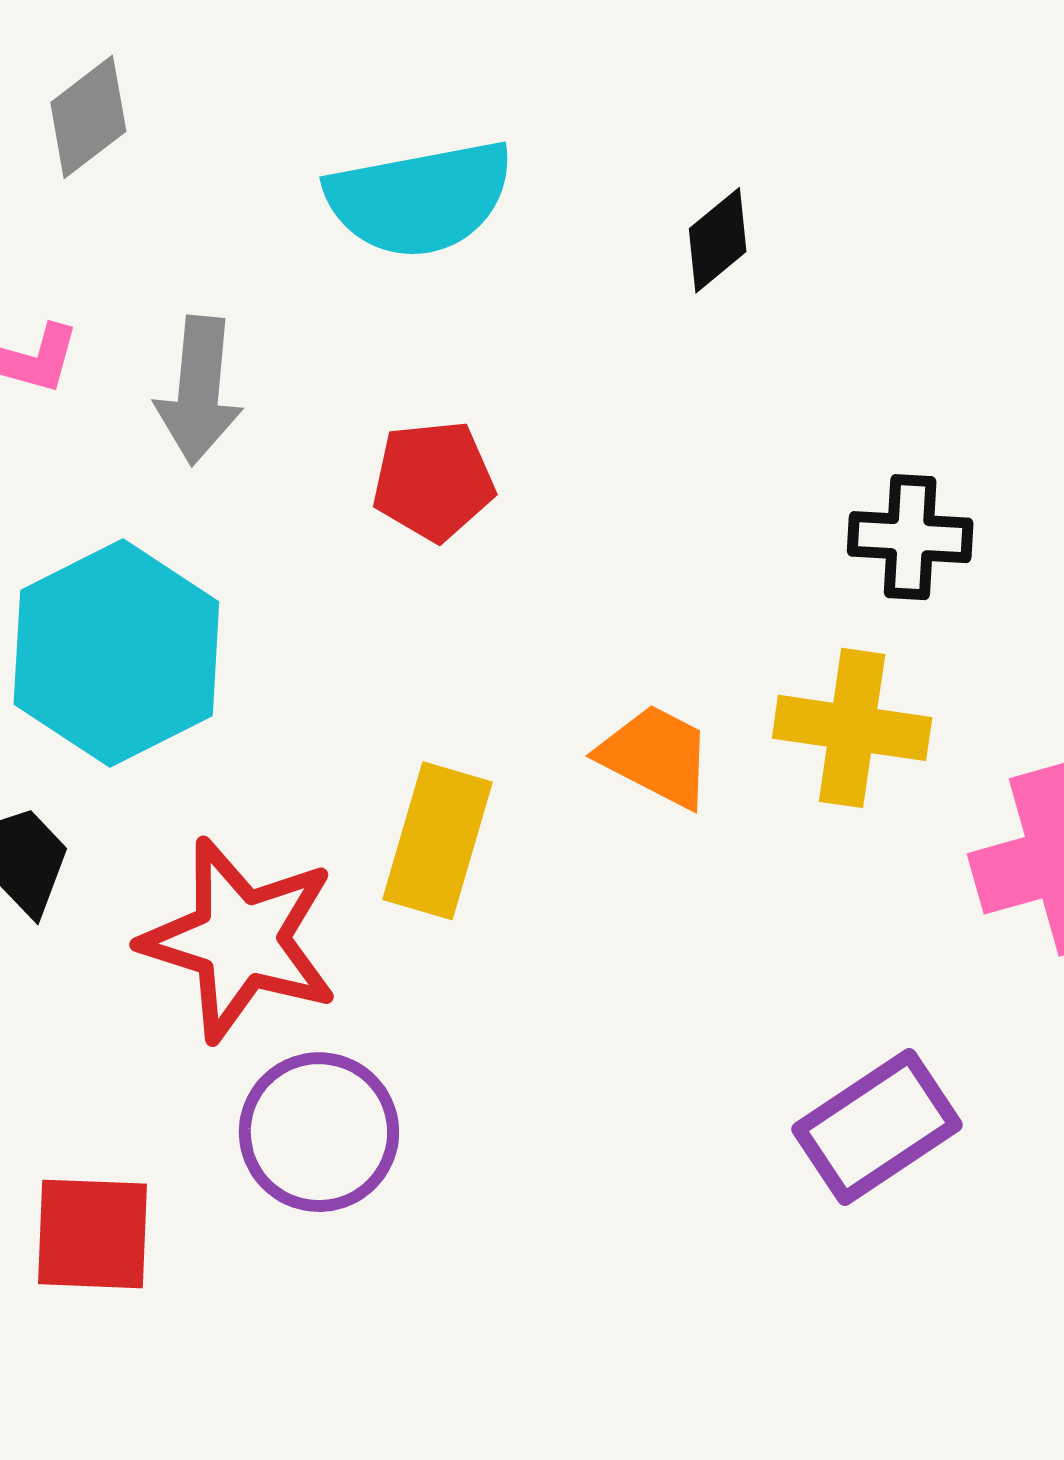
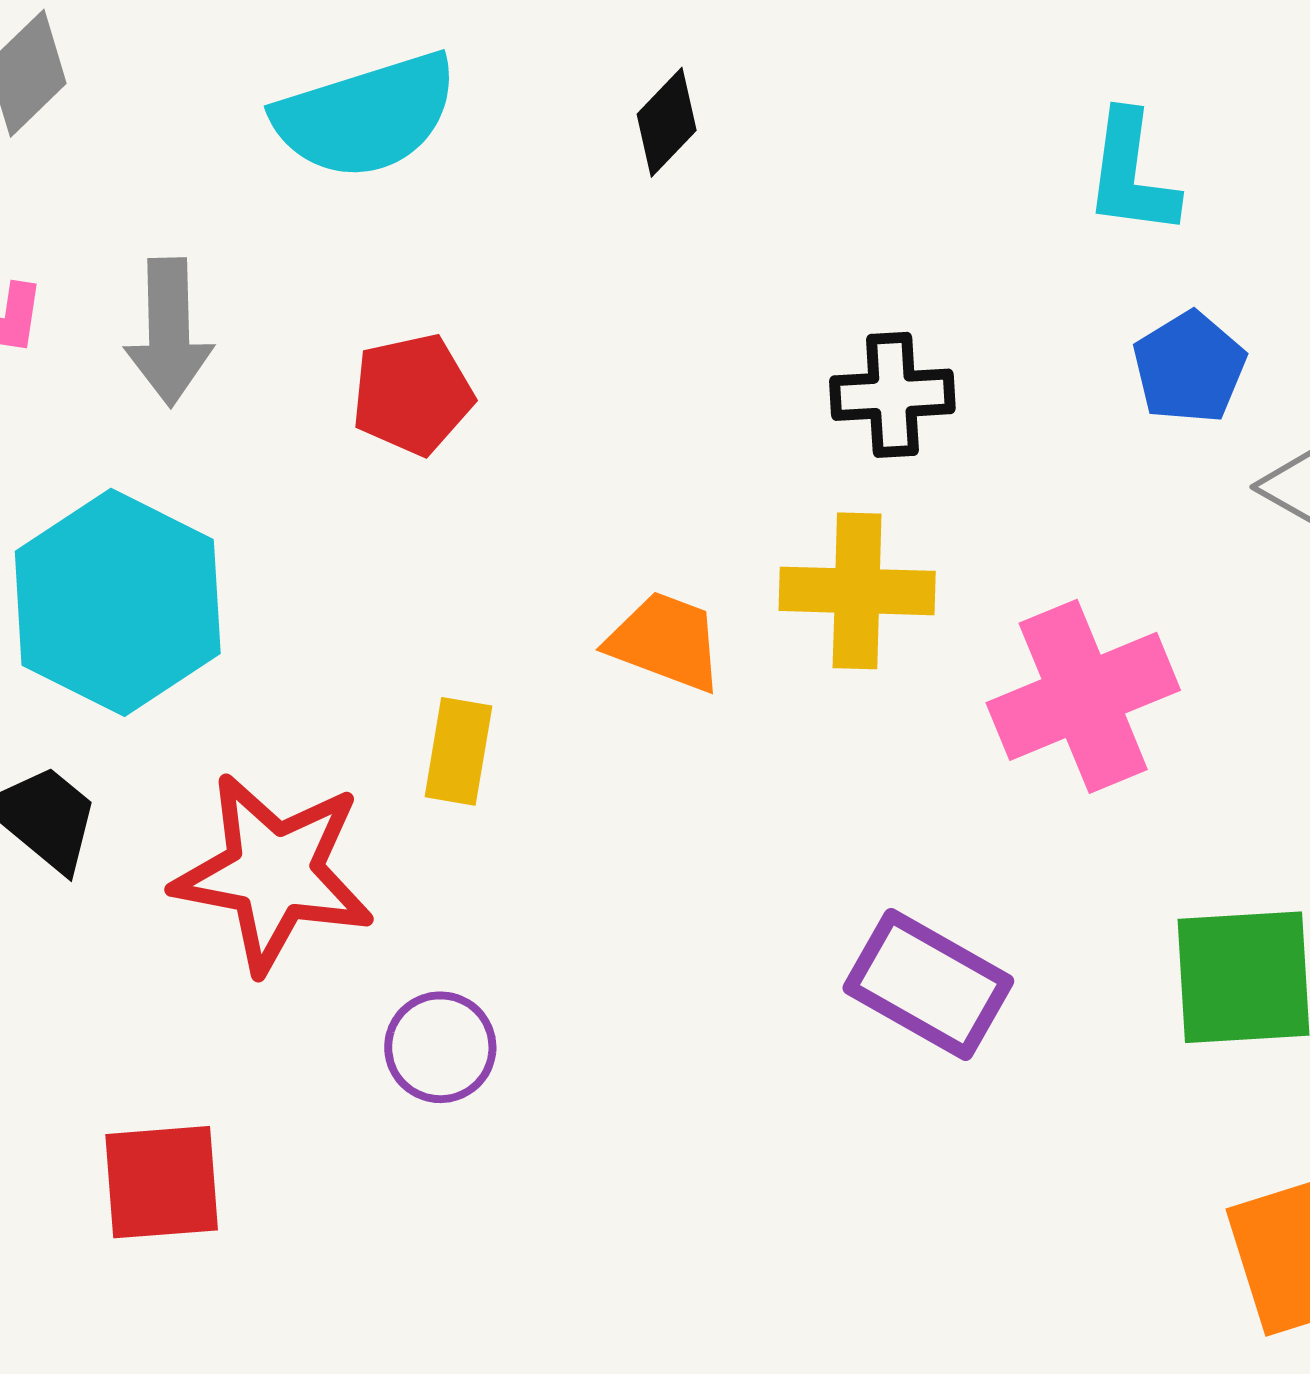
yellow rectangle: (438, 841) -> (458, 751), size x0.7
purple rectangle: (877, 1127) -> (928, 984), turned 70
purple circle: (319, 1132) -> (440, 1047), moved, size x0.7

